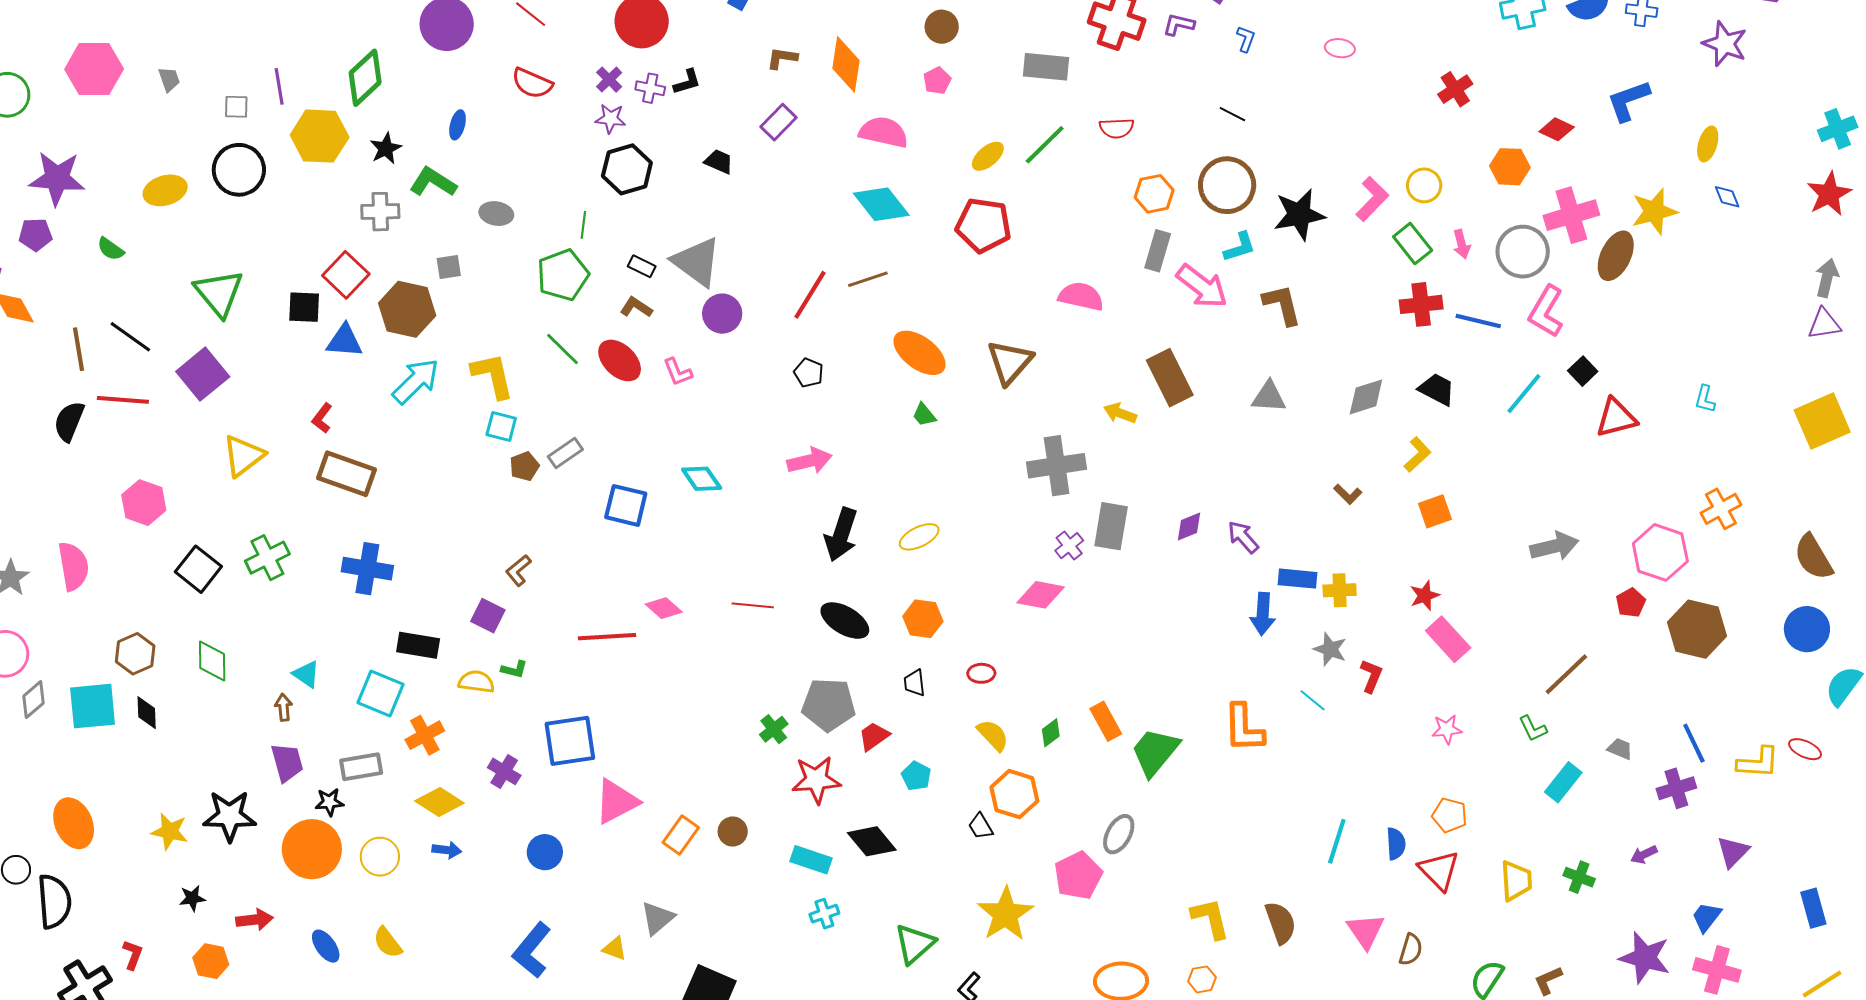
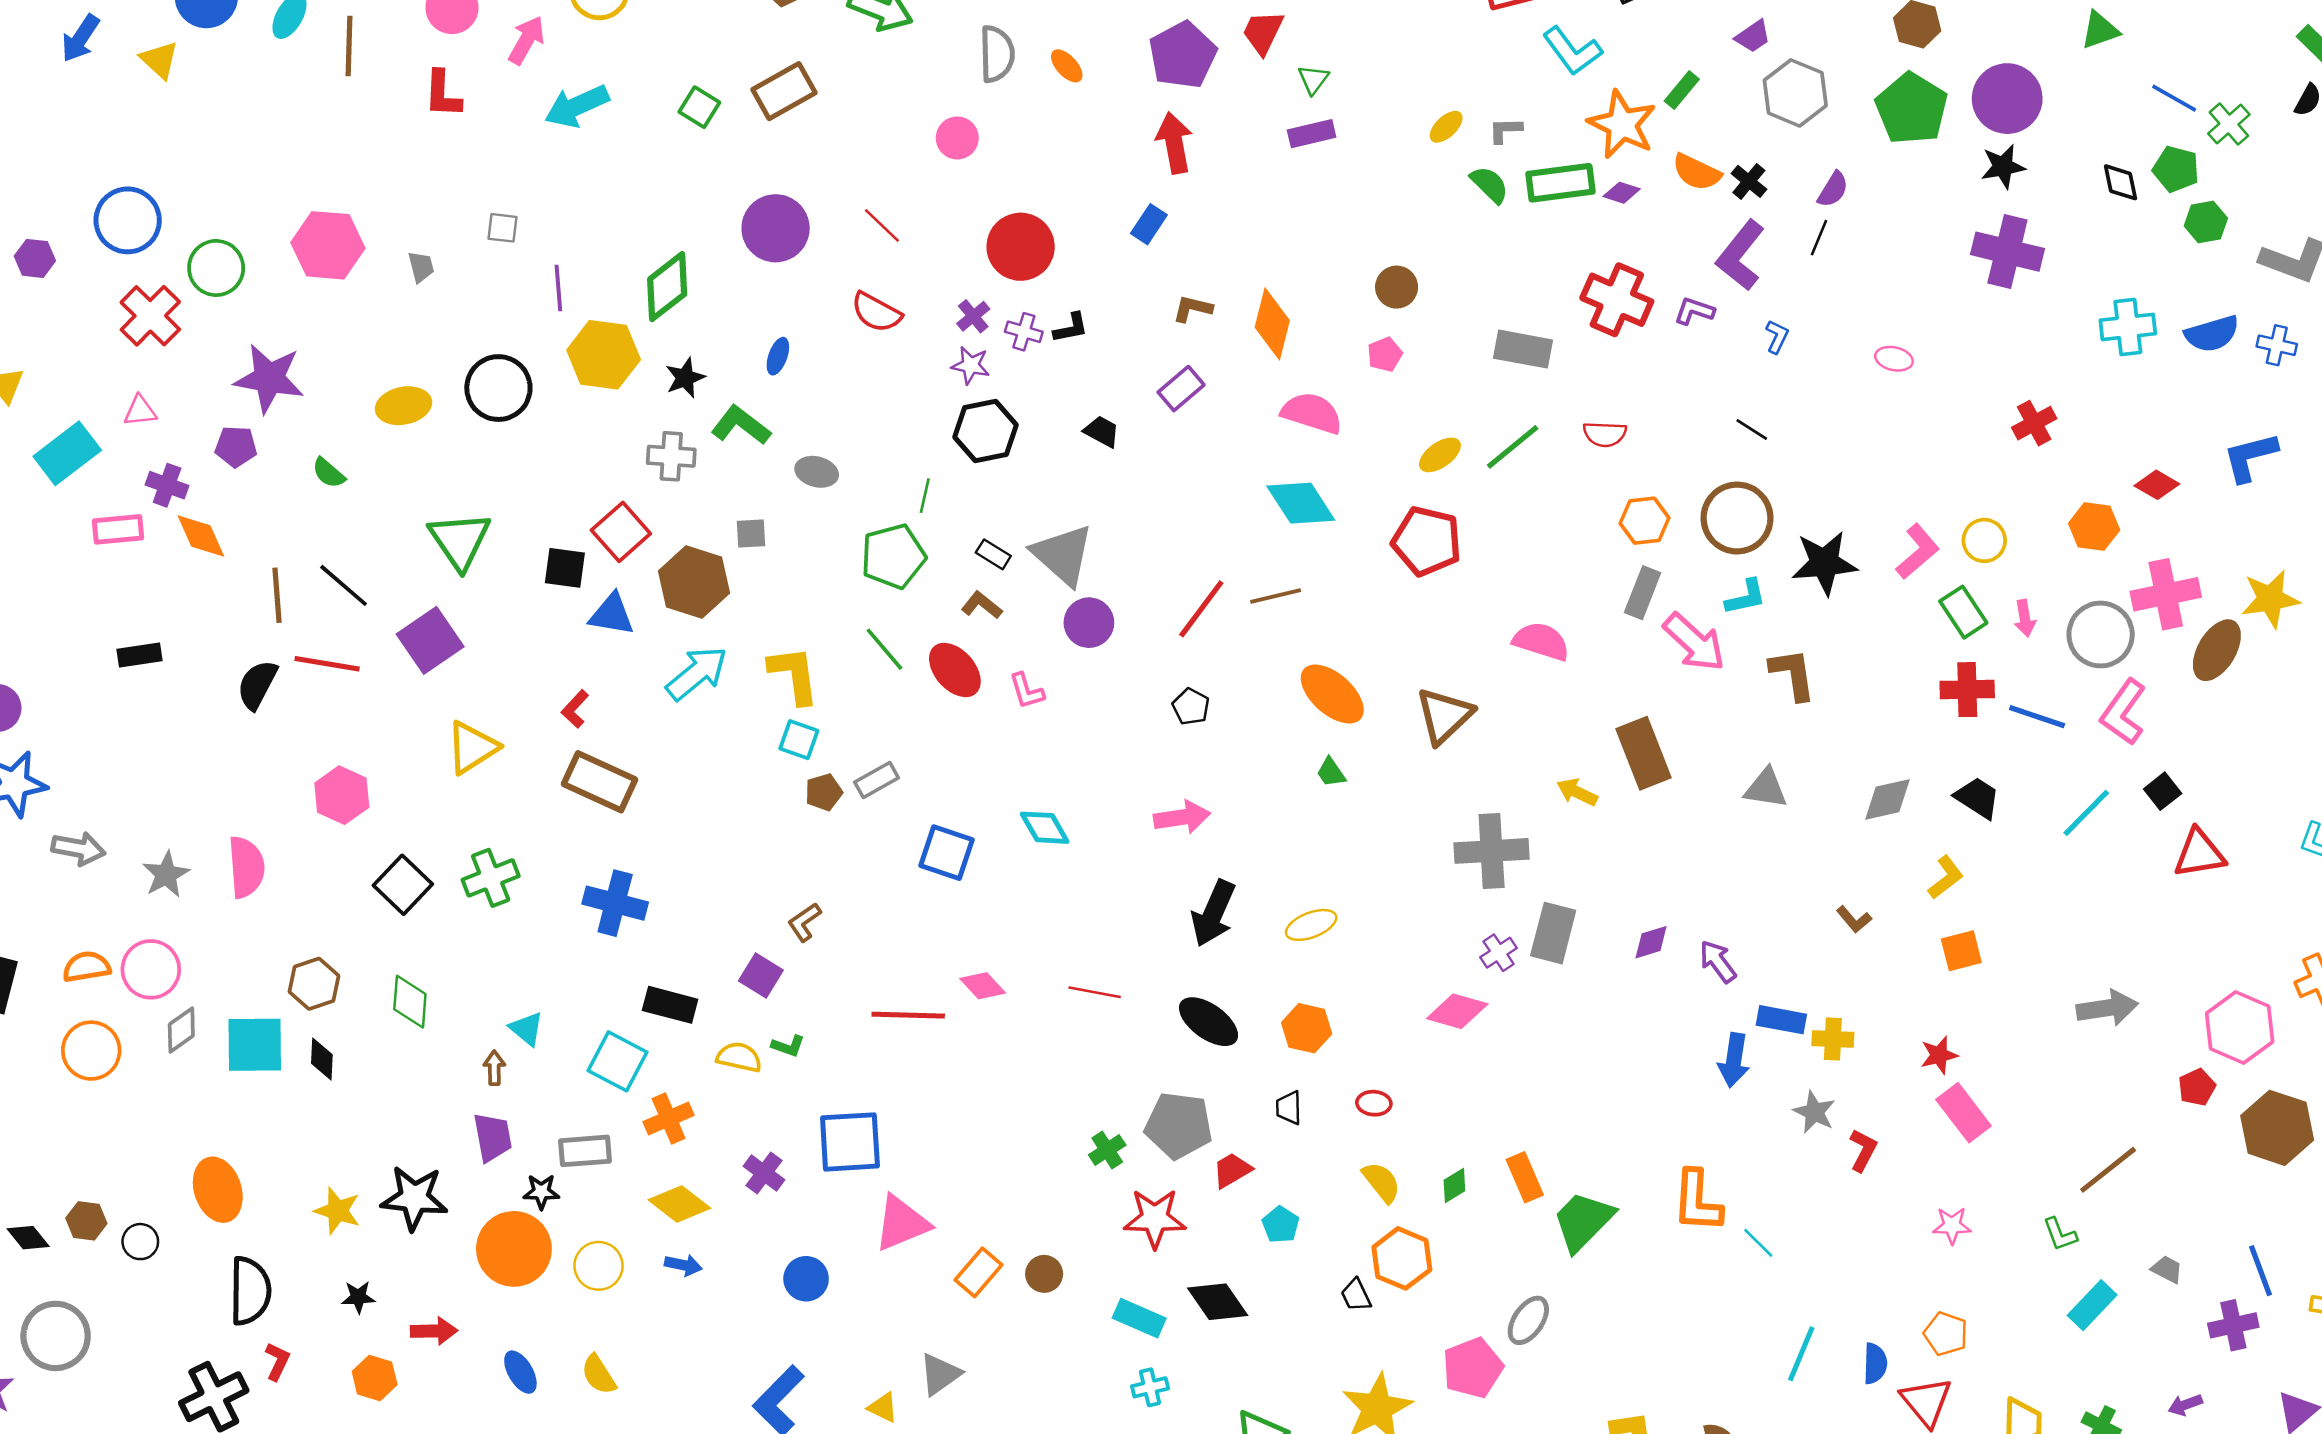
gray square: (236, 107) -> (503, 228), moved
cyan line: (1313, 700) -> (1758, 1243), moved
black semicircle: (54, 901) -> (250, 1291), moved

